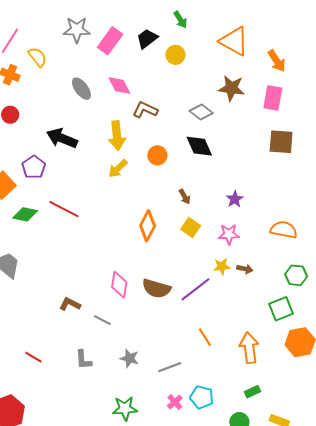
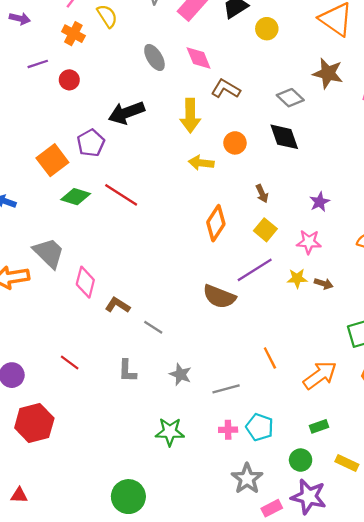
black arrow: (62, 138) -> (126, 113), turned -48
yellow arrow: (118, 169) -> (201, 163), moved, turned 45
pink diamond: (119, 285) -> (85, 282), moved
purple line: (195, 289) -> (255, 270), moved
orange arrow: (249, 348) -> (320, 375), turned 56
pink cross: (175, 402) -> (228, 430), turned 35

